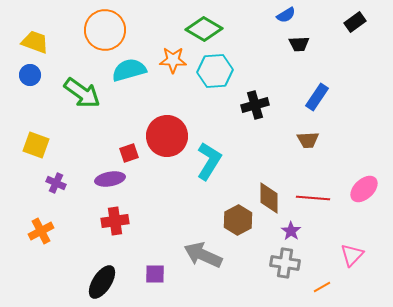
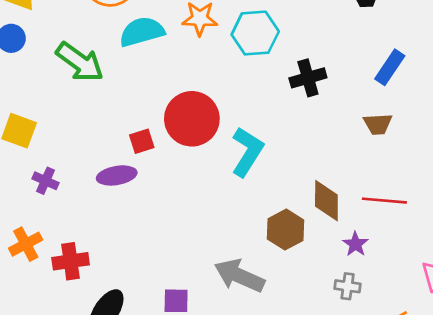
red cross: (115, 221) -> (71, 261), moved
gray cross: (285, 263) -> (348, 286), size x0.7

